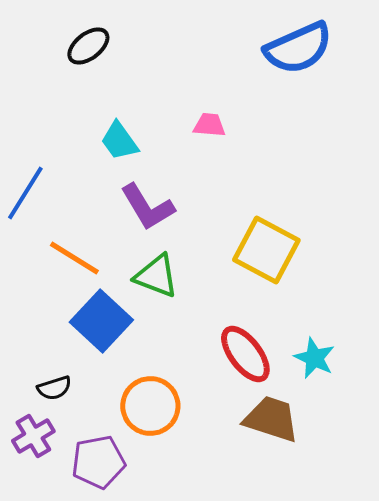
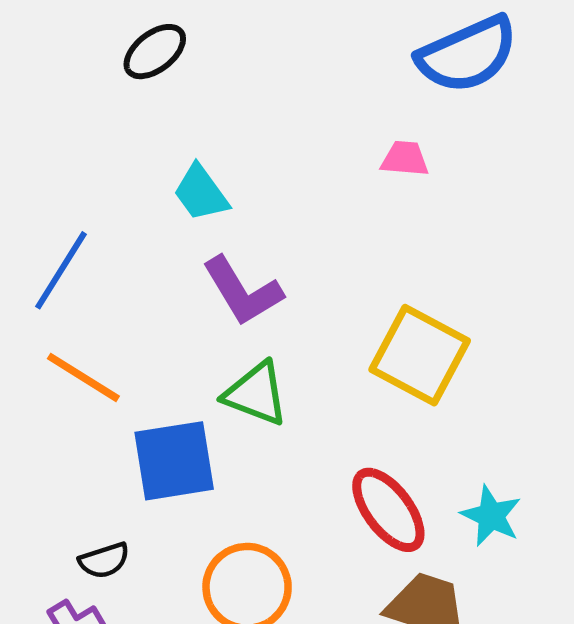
pink trapezoid: (209, 125) -> (405, 159), moved
orange line: (74, 258) -> (83, 377), moved
blue square: (101, 321) -> (174, 461), turned 38

